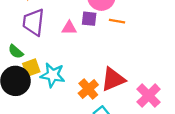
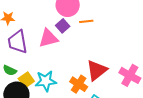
purple square: (89, 19) -> (63, 26), turned -32
pink triangle: (69, 28) -> (48, 38), size x1.5

